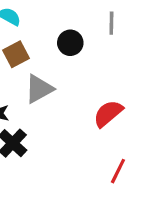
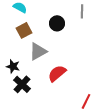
red semicircle: (108, 114) -> (57, 73), moved

